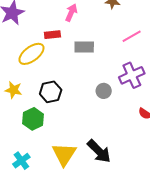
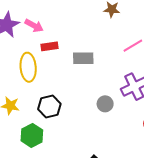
pink arrow: (71, 13) -> (34, 26), moved, turned 96
yellow ellipse: (31, 54) -> (28, 67), turned -56

